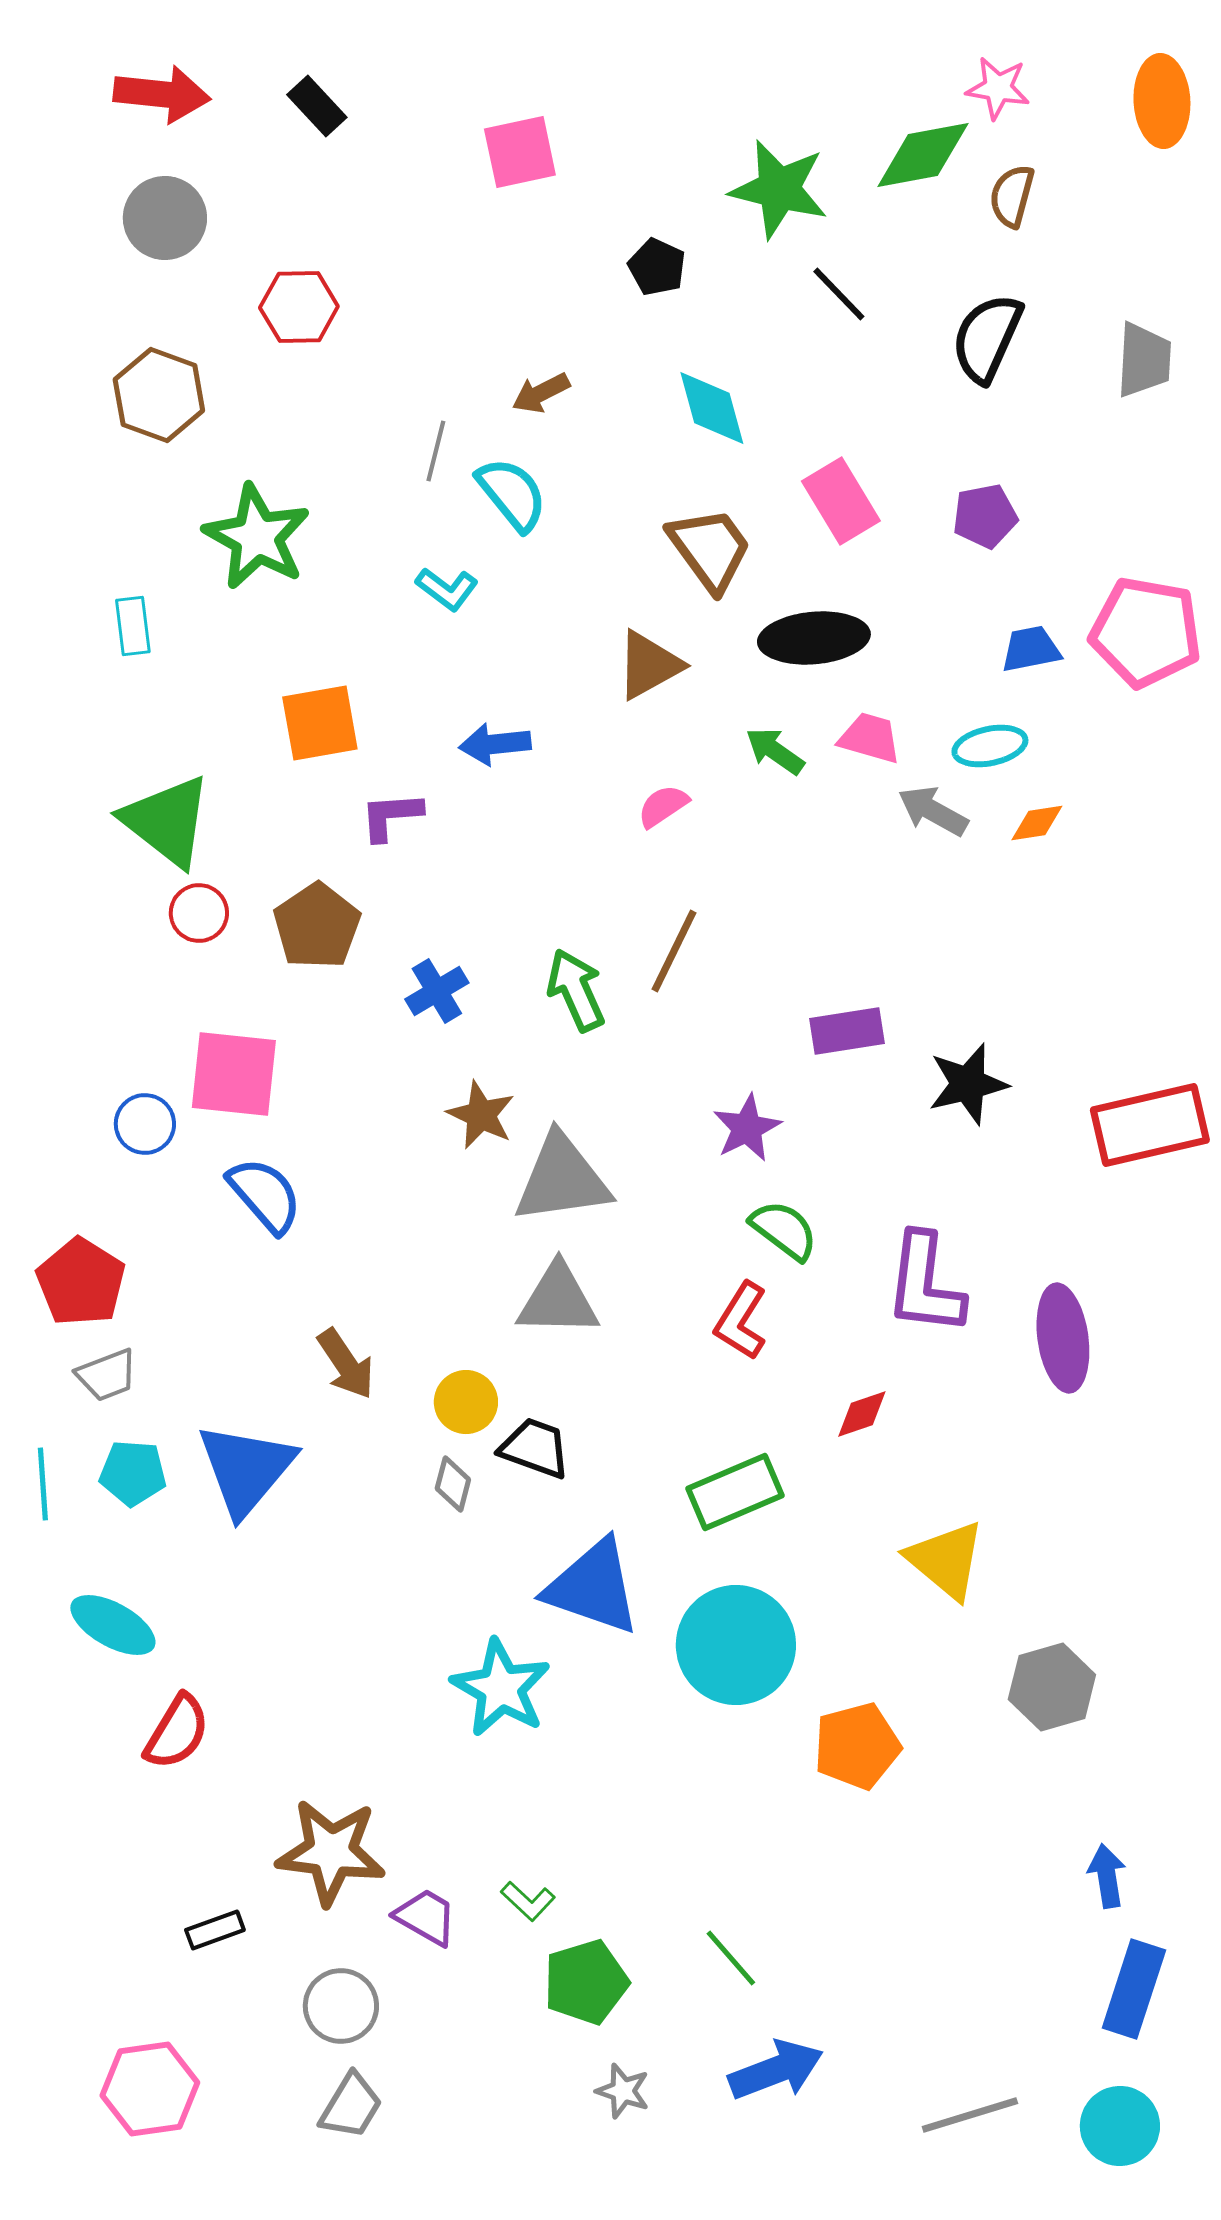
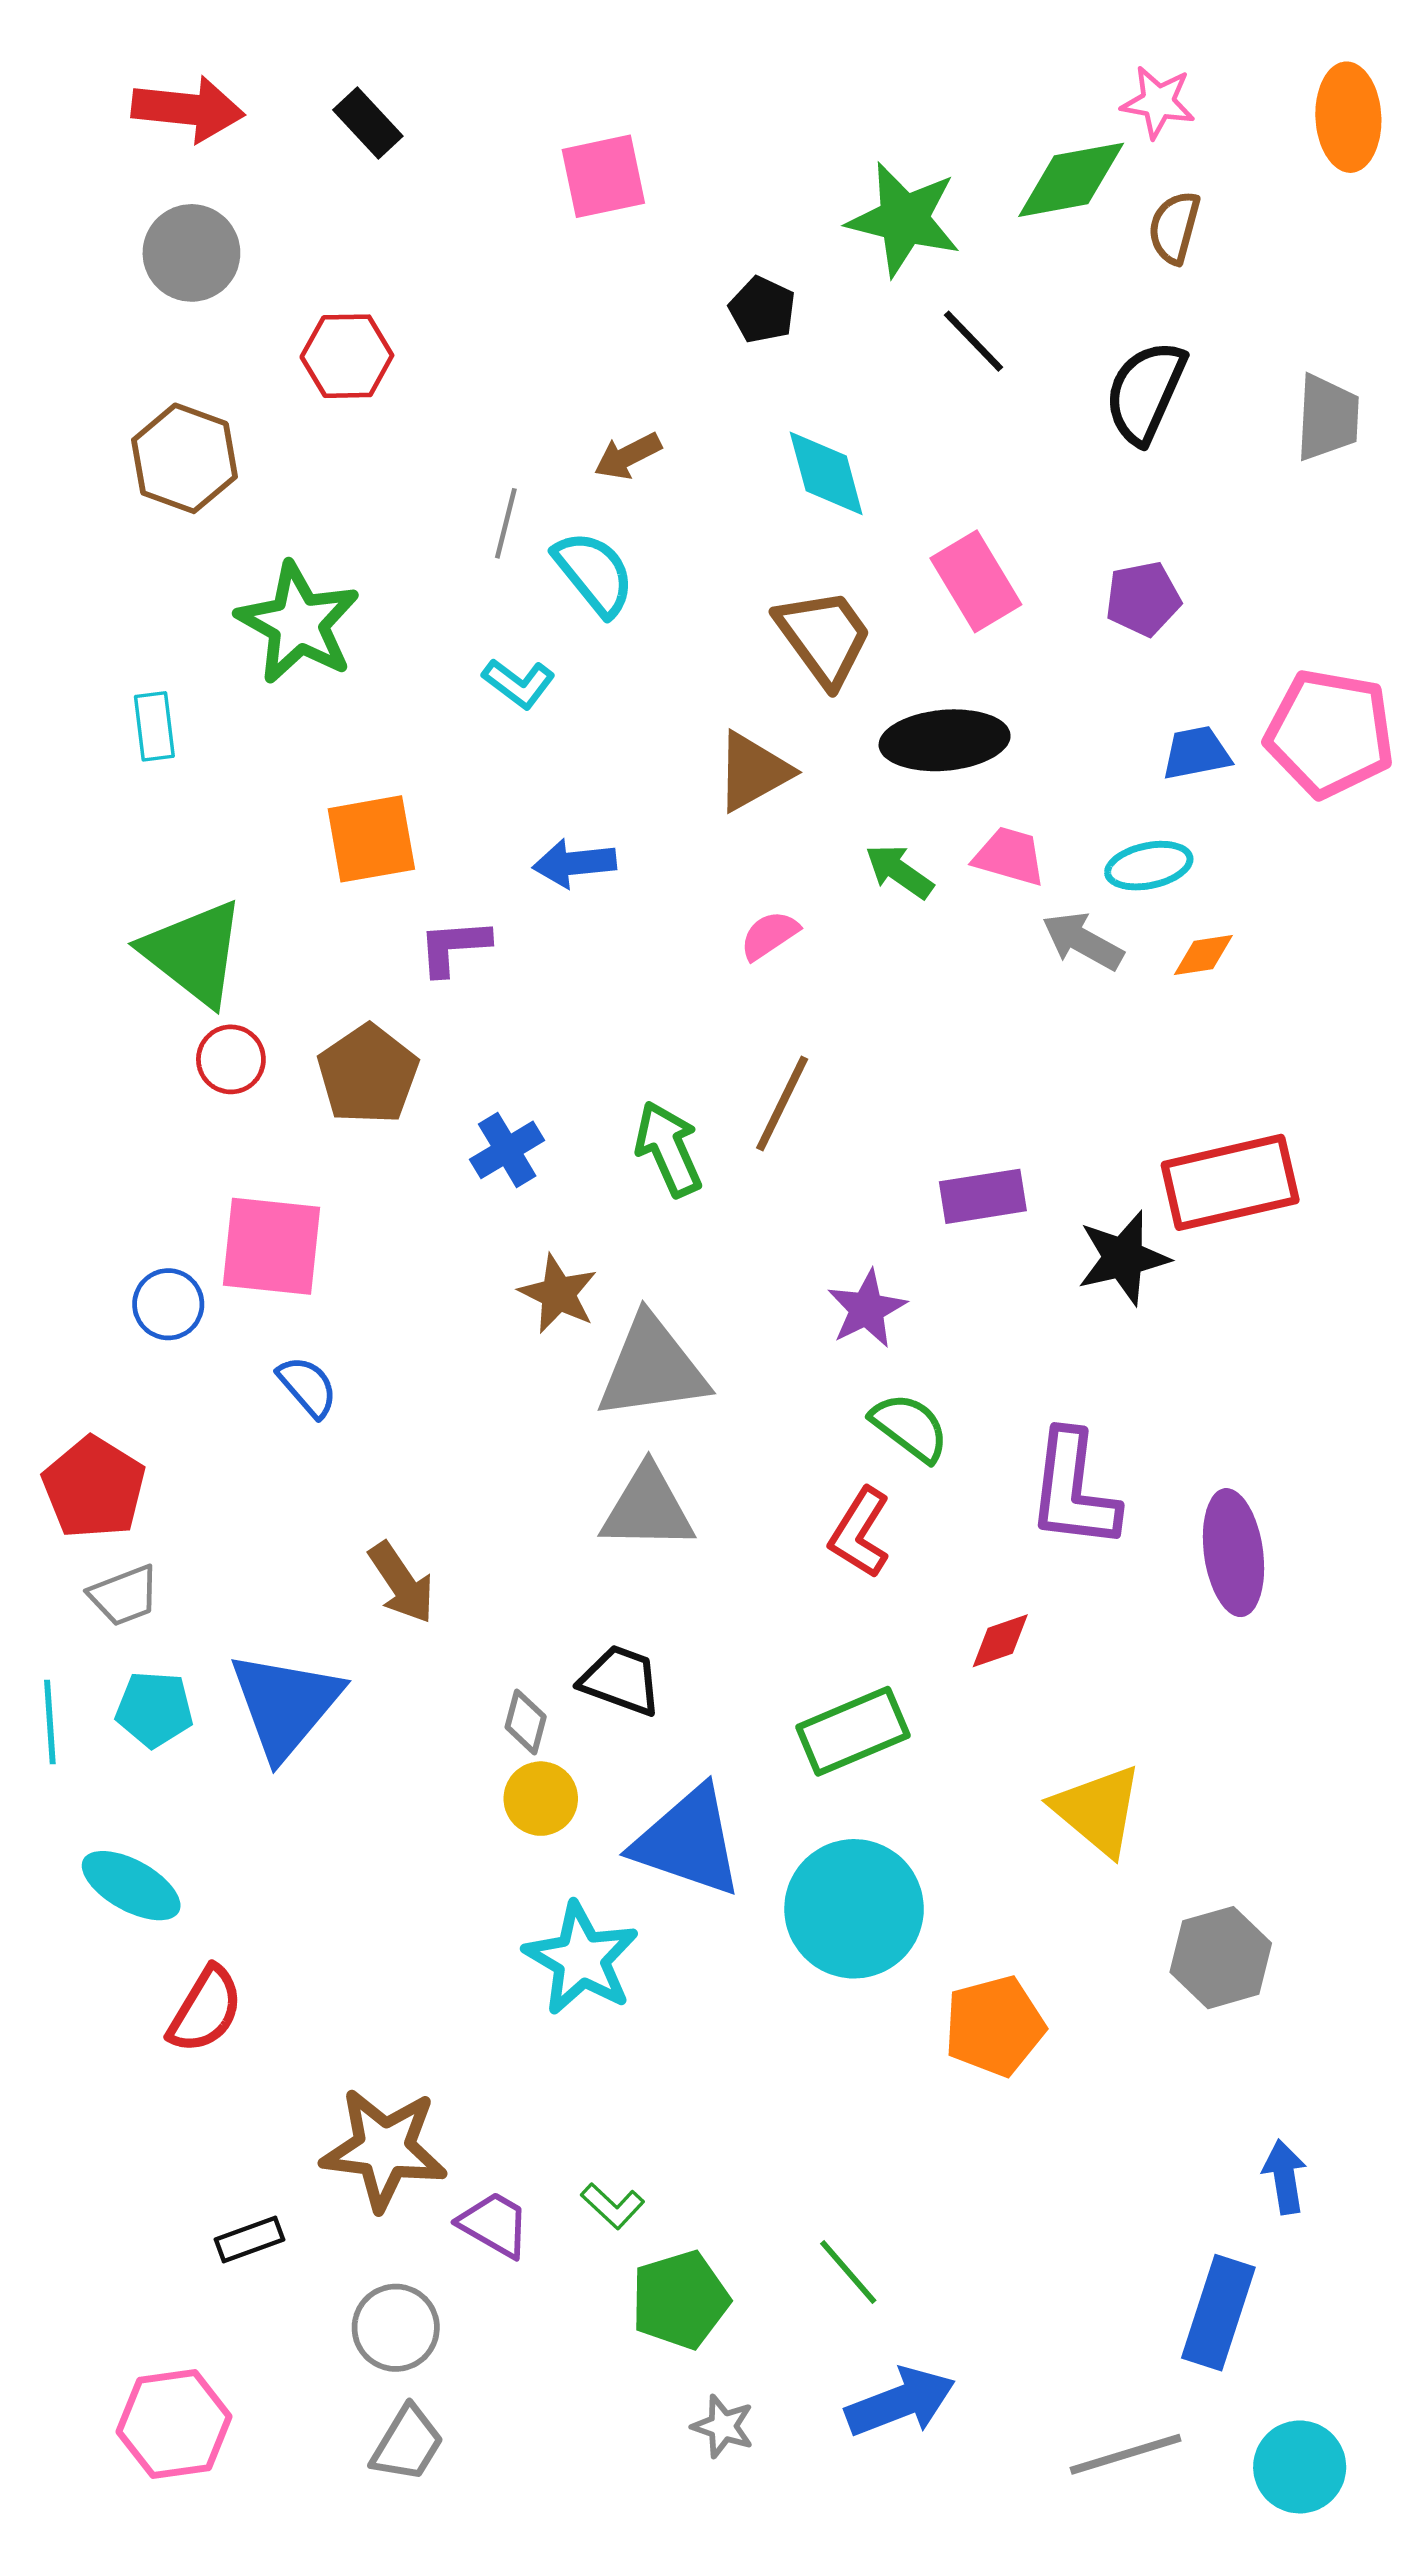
red rectangle: (1150, 1125) -> (1230, 1182), moved
blue semicircle: (265, 1195) -> (308, 1387), size x0.7
yellow circle: (466, 1402) -> (541, 1799), moved
blue rectangle: (1134, 1989) -> (1218, 2313), moved

